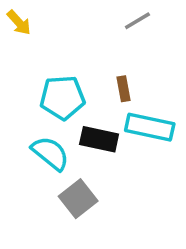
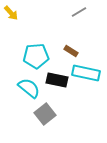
brown rectangle: (123, 89) -> (71, 51), turned -48

